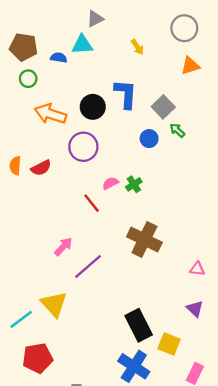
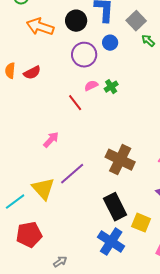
blue circle: (149, 139) -> (110, 43), moved
purple circle: (83, 147) -> (84, 55), moved
brown cross: (144, 240) -> (120, 160), moved
purple line: (88, 267) -> (72, 174), moved

